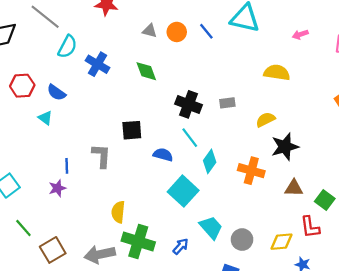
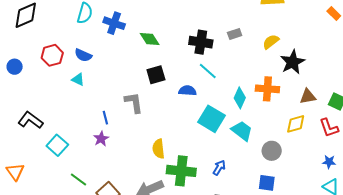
green diamond: (146, 71) -> (150, 39), moved
cyan diamond: (210, 161) -> (240, 98), moved
cyan trapezoid: (211, 228) -> (242, 131), moved
yellow diamond: (281, 242) -> (296, 124), moved

